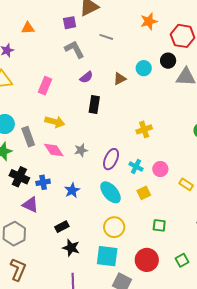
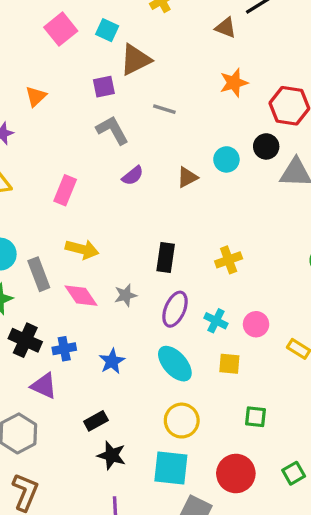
orange triangle: (28, 28) -> (36, 96), turned -40
black rectangle: (94, 105) -> (166, 257), moved
yellow square: (144, 193) -> (229, 364), turned 32

